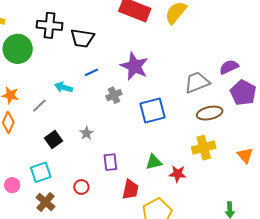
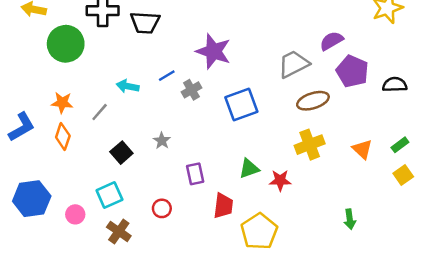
blue line: (91, 72) -> (167, 76), moved

